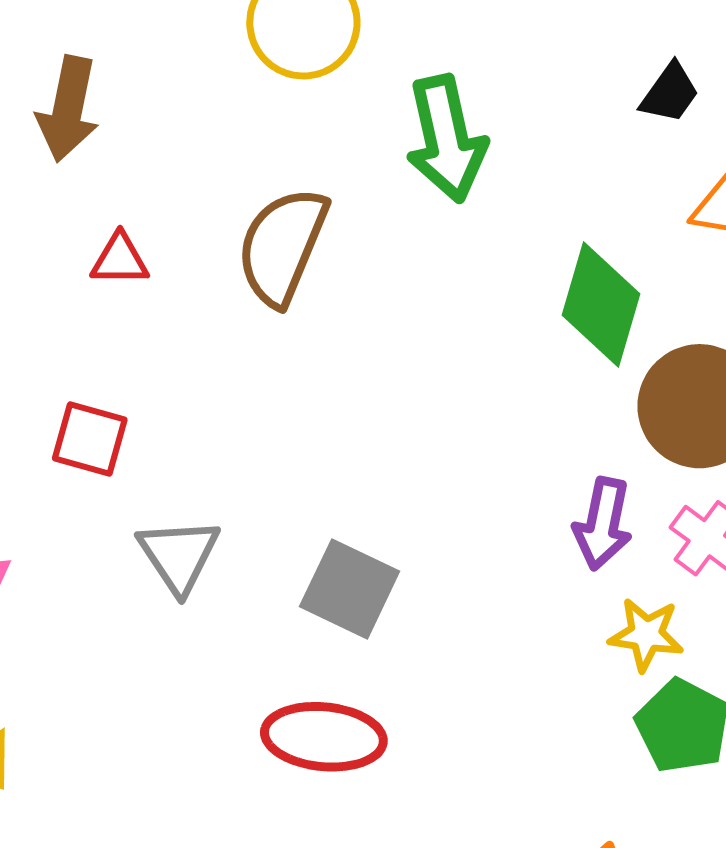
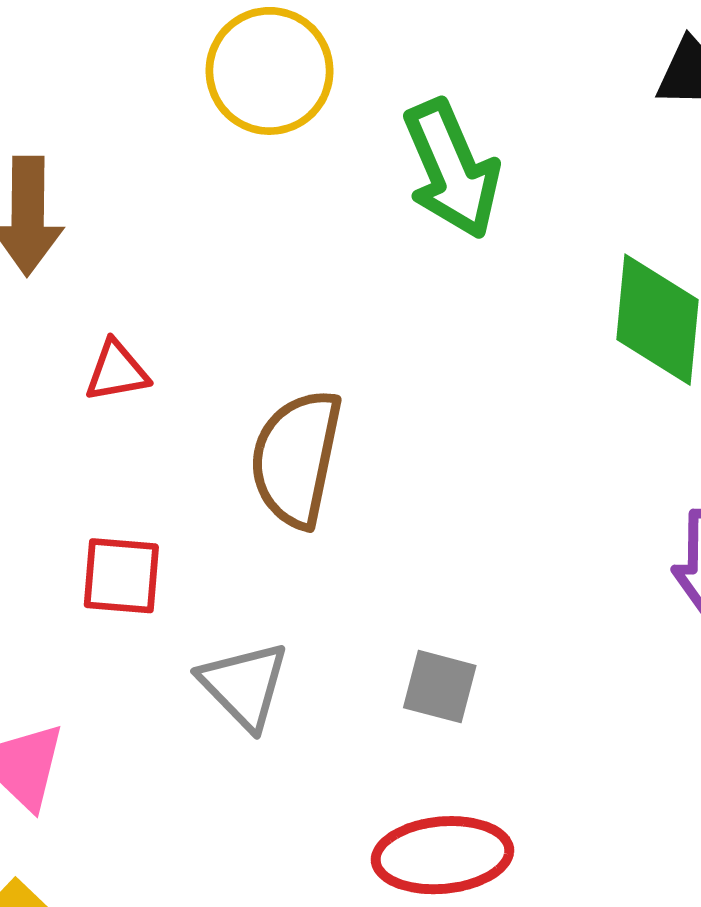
brown semicircle: (282, 246) -> (296, 458), moved
gray square: (350, 589) -> (440, 687), size x0.7

